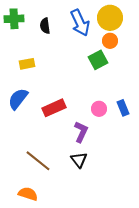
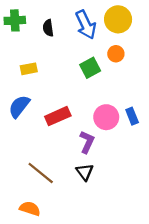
orange circle: (110, 41) -> (116, 54), moved
green square: (98, 60) -> (90, 68), moved
pink circle: (99, 109) -> (106, 117), size x1.5

